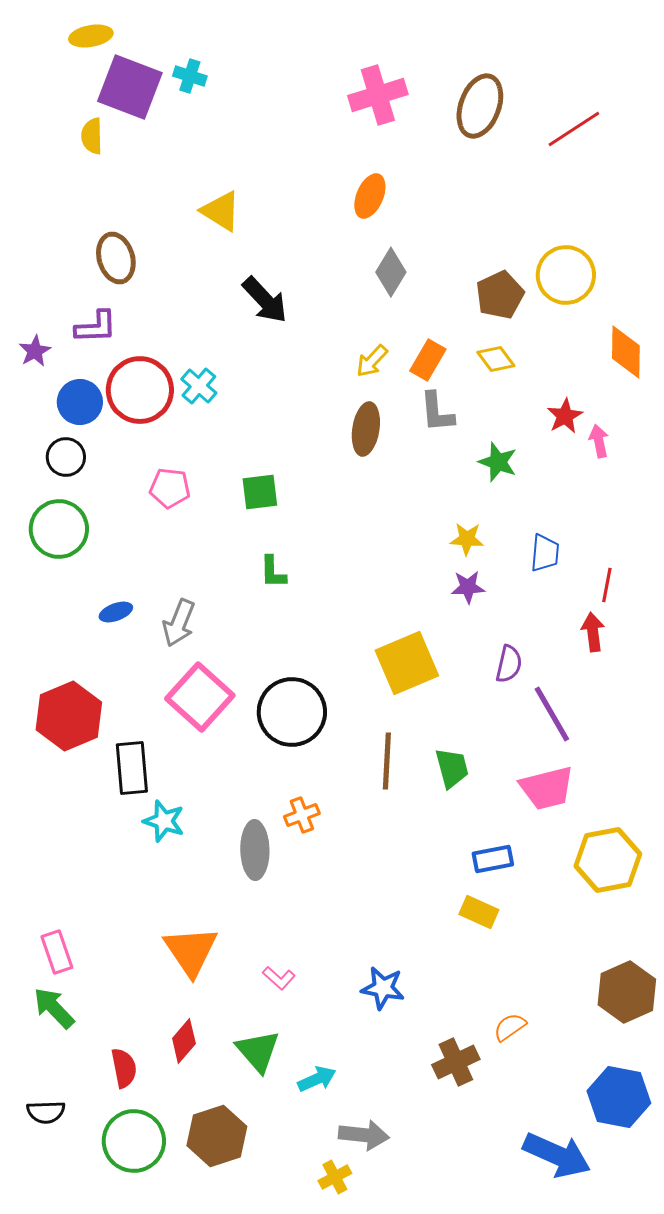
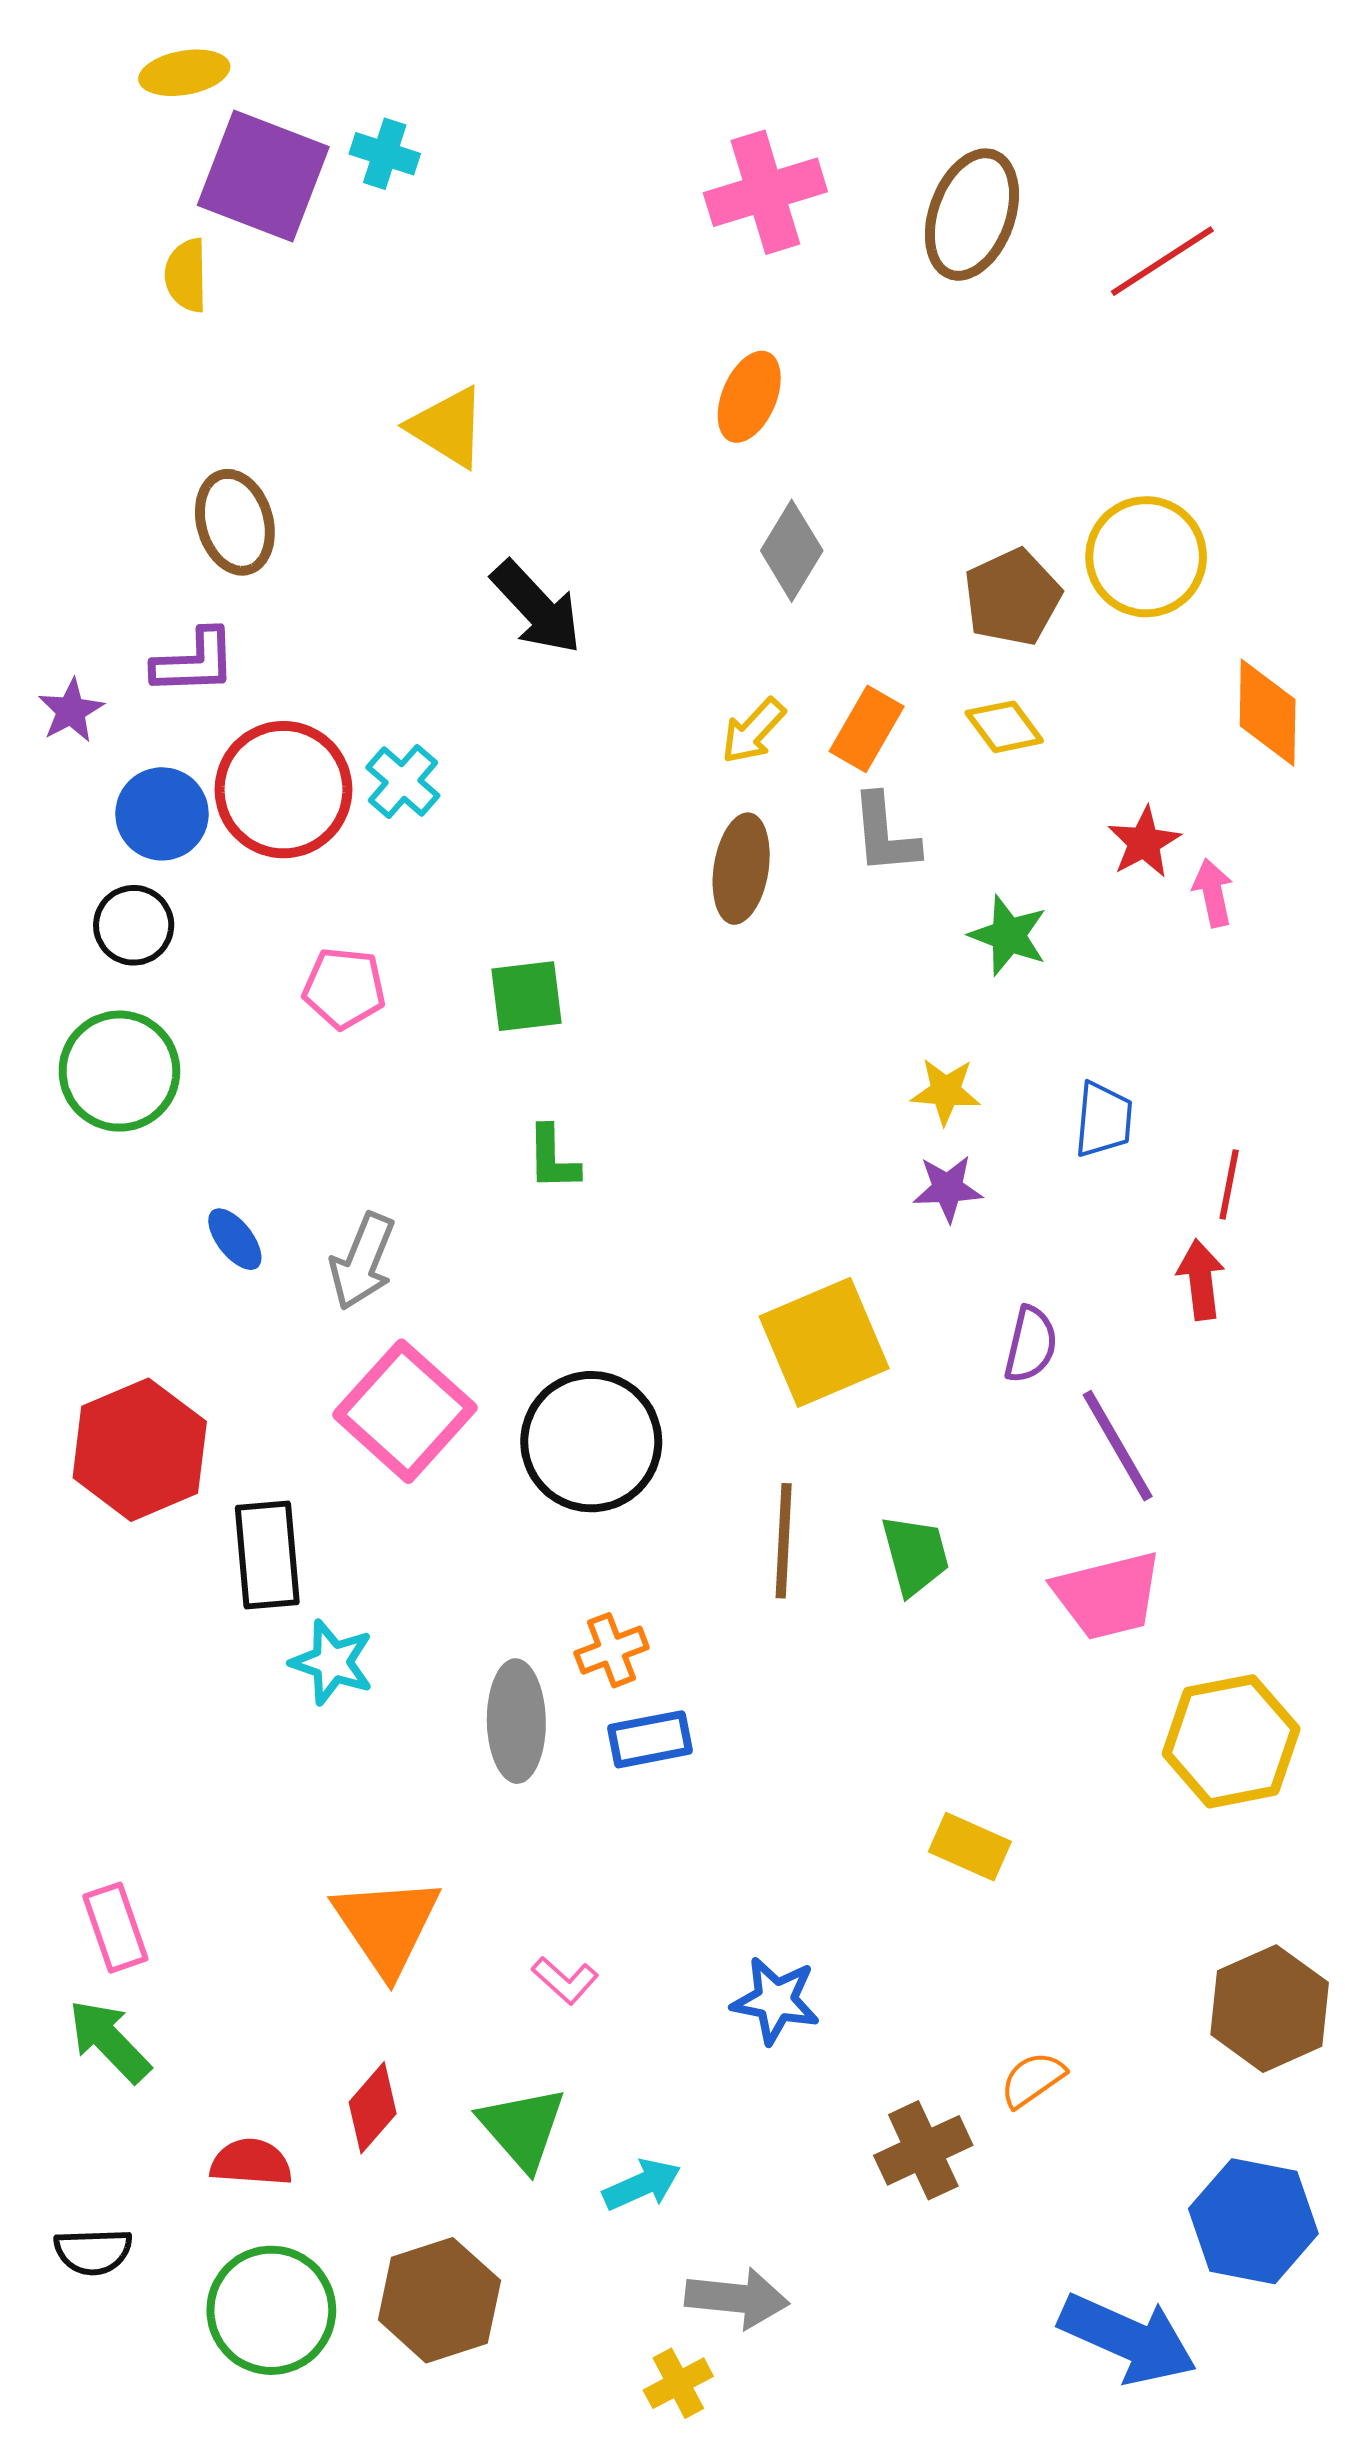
blue ellipse: (116, 612) -> (235, 1239), turned 72
blue rectangle: (493, 859) -> (650, 1739), moved
red semicircle: (124, 1068) -> (251, 2162), turned -75

